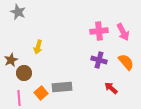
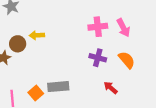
yellow arrow: (38, 47) -> (37, 35), moved, turned 72
brown circle: (24, 73) -> (18, 44), moved

